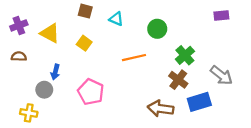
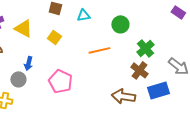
purple rectangle: (221, 16) -> (178, 12), turned 40
cyan triangle: (116, 19) -> (83, 15), turned -32

